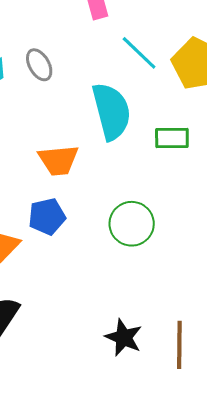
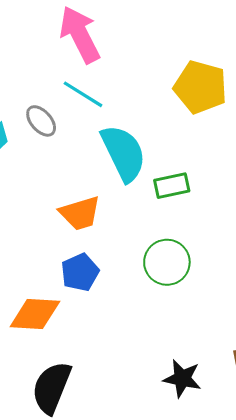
cyan line: (139, 53) -> (83, 94), moved
green rectangle: (172, 138) -> (172, 186), moved

